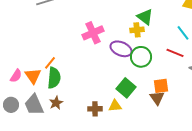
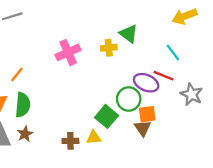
yellow cross: (137, 30) -> (109, 48), moved
purple ellipse: (121, 49) -> (146, 83), moved
green circle: (141, 57) -> (129, 99), moved
orange line: (50, 63) -> (17, 75), moved

